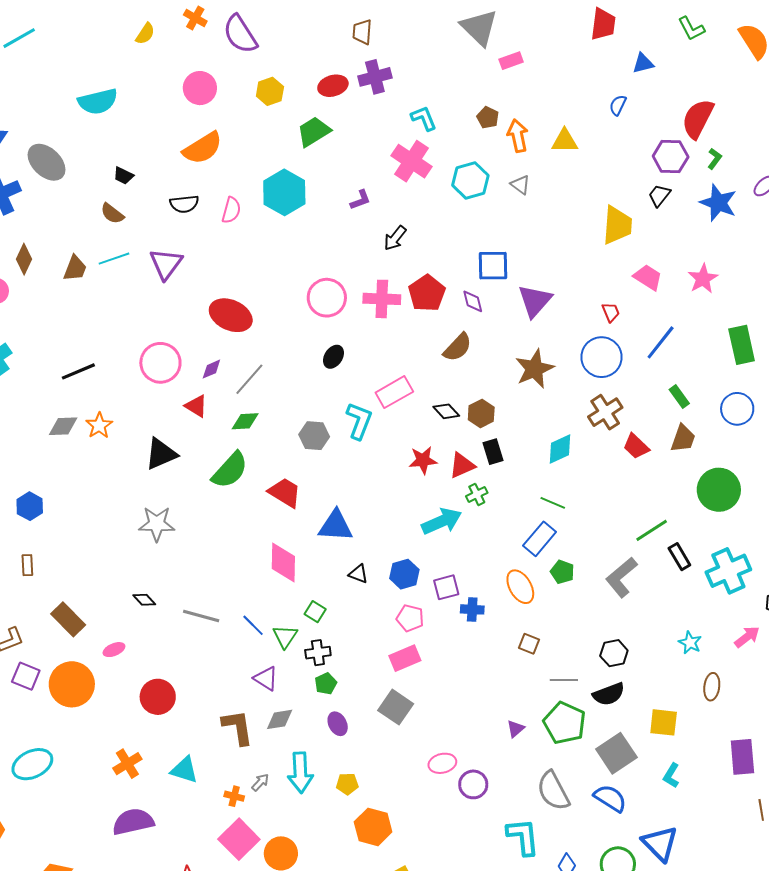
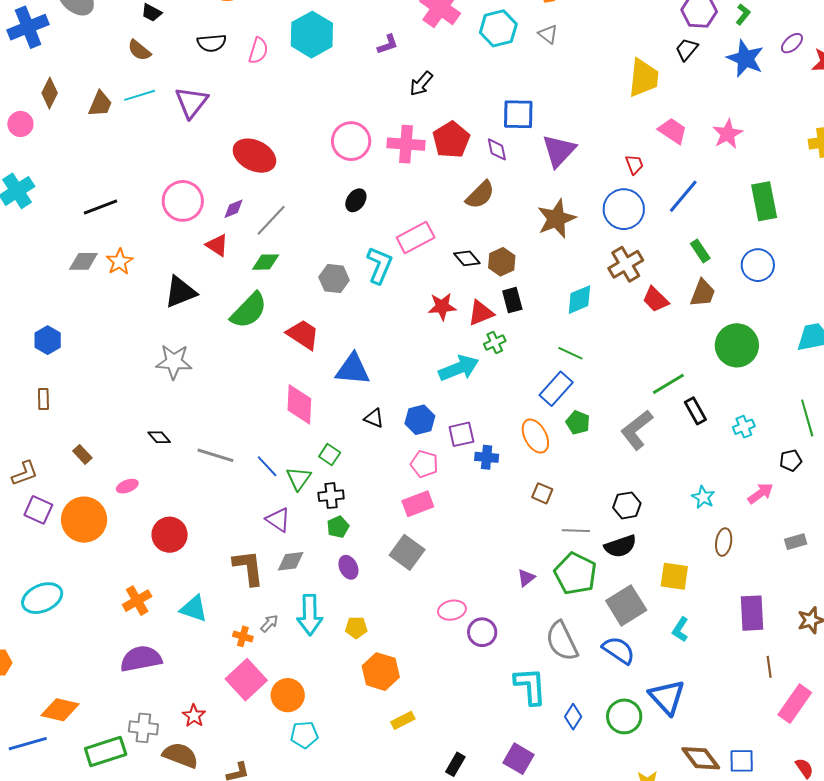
cyan cross: (728, 571) -> (744, 427), size x0.5
brown rectangle: (68, 619) -> (82, 454), size x0.6

